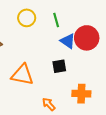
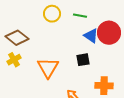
green line: (56, 20) -> (80, 16), turned -64
orange triangle: (22, 75) -> (48, 68), turned 50

